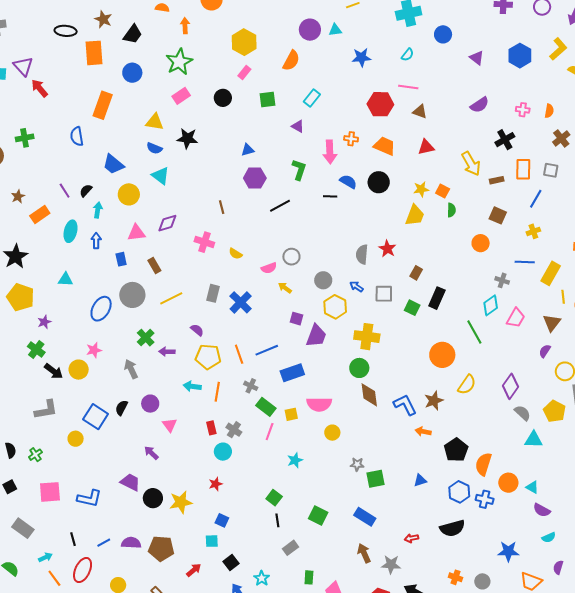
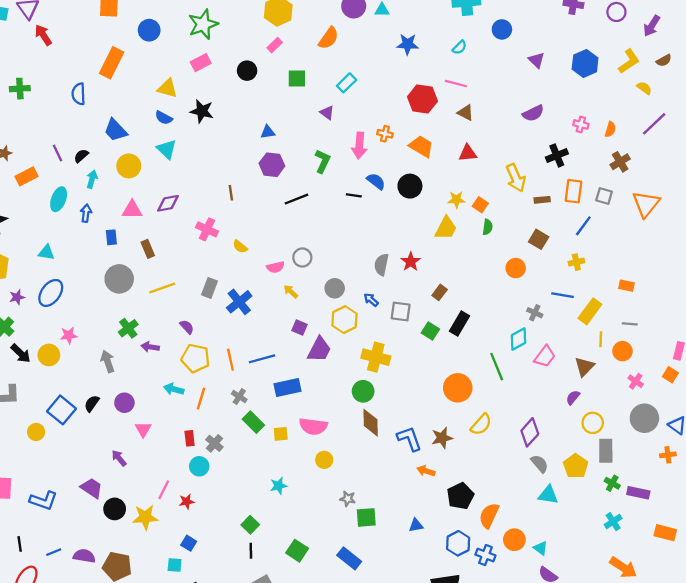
blue ellipse: (101, 309) -> (51, 293), moved
pink line: (270, 432) -> (164, 490), moved

